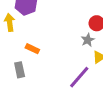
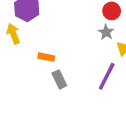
gray rectangle: (20, 70) -> (59, 79), moved

